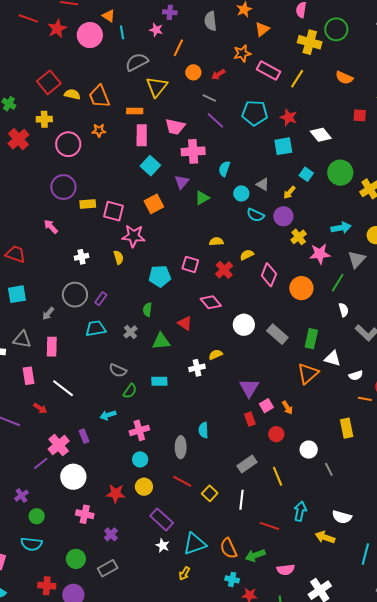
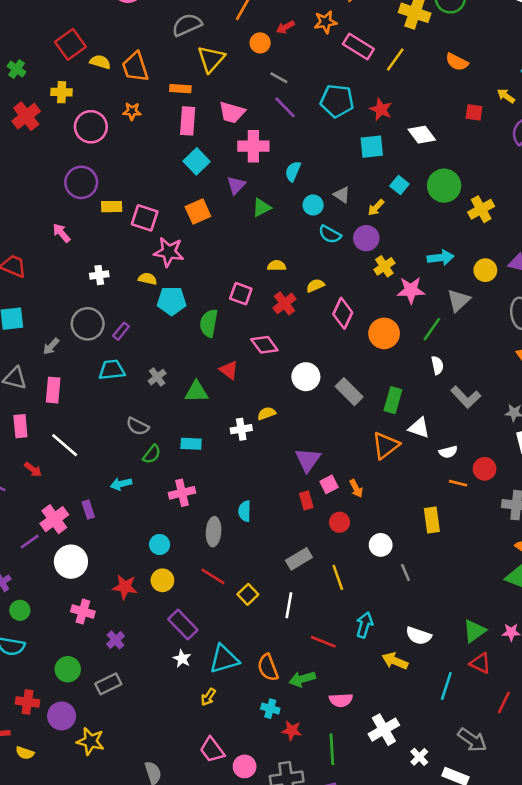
red arrow: (218, 74) -> (285, 27), moved
yellow semicircle: (119, 257) -> (148, 279), turned -64
cyan pentagon: (160, 276) -> (172, 301), moved
green semicircle: (147, 310) -> (209, 323), moved, size x1.5
pink cross: (139, 430) -> (182, 493), moved

